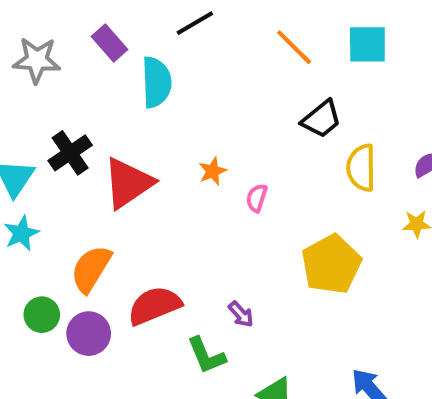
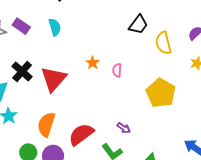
purple rectangle: (110, 43) -> (21, 26), moved
cyan semicircle: (156, 82) -> (55, 27), size x0.7

